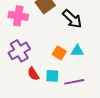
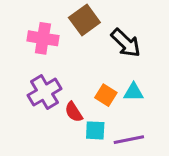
red semicircle: (33, 74) -> (74, 112), moved

